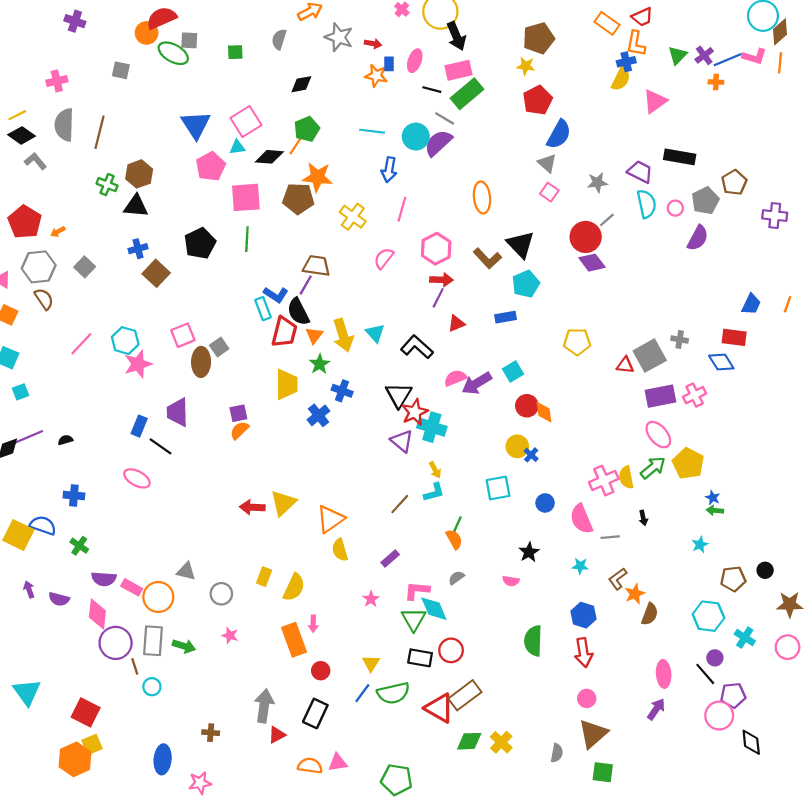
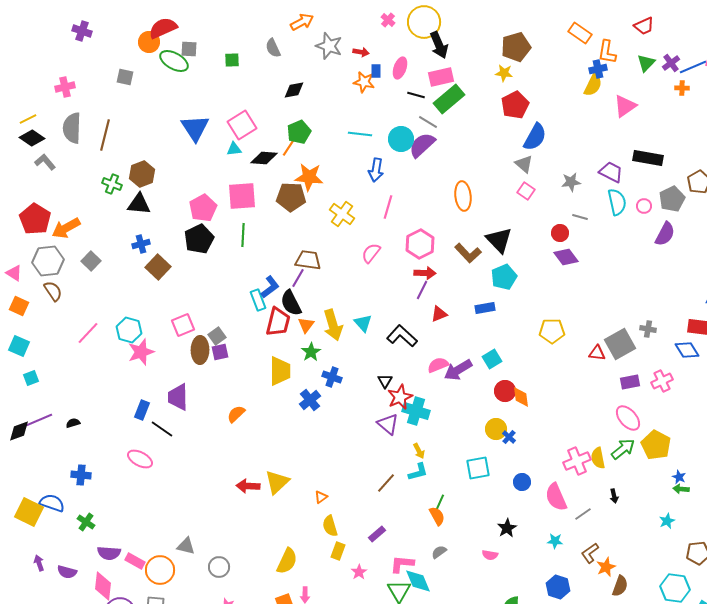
red trapezoid: (642, 17) -> (644, 26), moved
gray semicircle: (279, 39) -> (273, 48), turned -42
pink pentagon: (211, 166) -> (203, 208), moved
gray line: (607, 220) -> (580, 217), turned 56
orange arrow: (58, 232) -> (66, 228), size x2.0
red circle: (586, 237) -> (560, 233), size x0.6
blue L-shape: (276, 295) -> (270, 287), turned -70
black triangle: (399, 395) -> (385, 381), size x0.6
purple rectangle: (660, 396) -> (630, 382), size x0.7
purple square: (238, 413) -> (220, 352), moved
orange triangle: (330, 519) -> (321, 497), size x0.5
gray line: (610, 537) -> (583, 514), turned -30
yellow rectangle: (264, 577) -> (338, 551), moved

